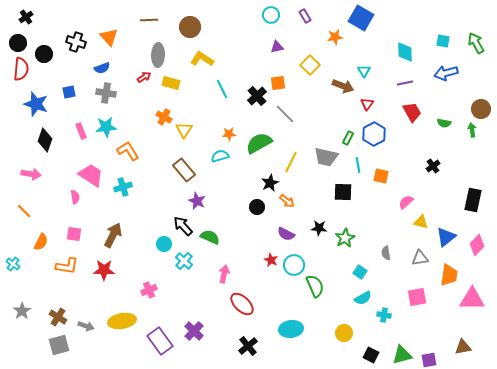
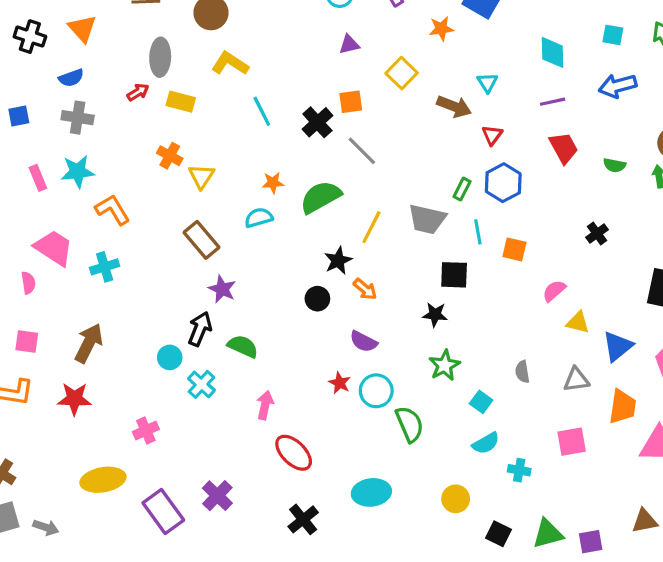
black arrow: (183, 226) -> (200, 329), turned 65
black star: (319, 228) -> (435, 315), moved
green star: (345, 238) -> (445, 365), moved
gray arrow: (86, 326) -> (46, 527), moved

